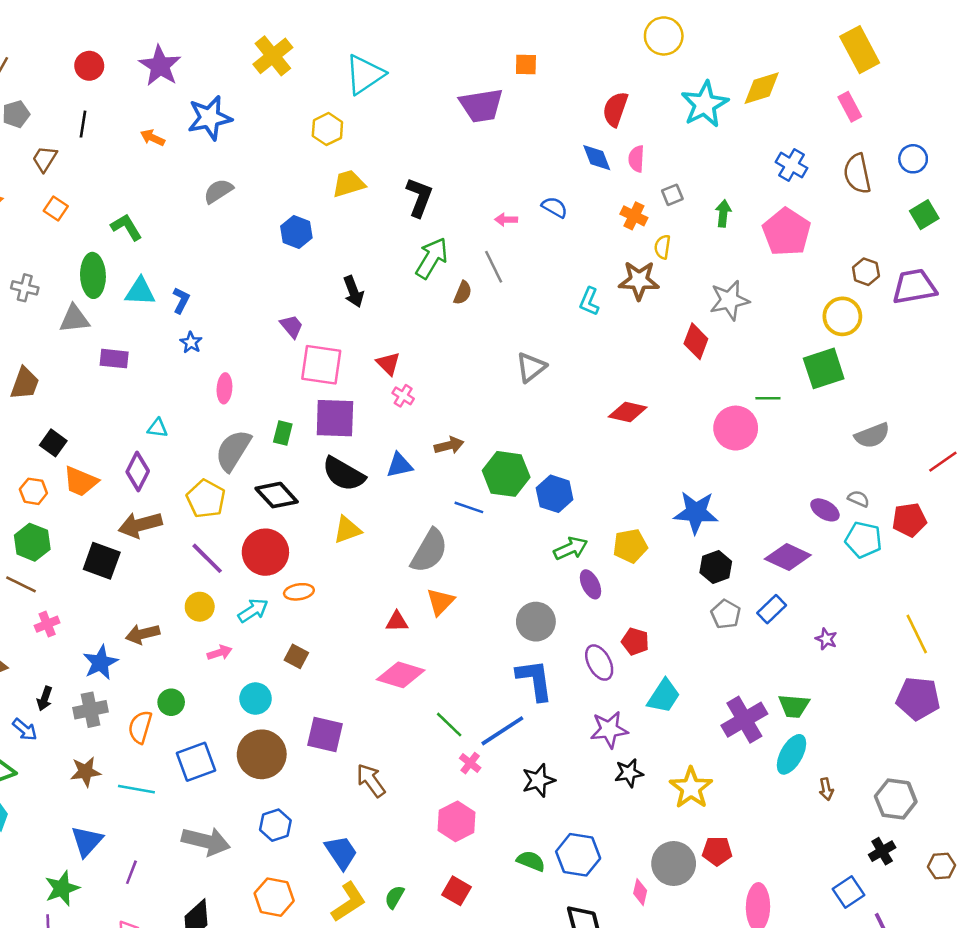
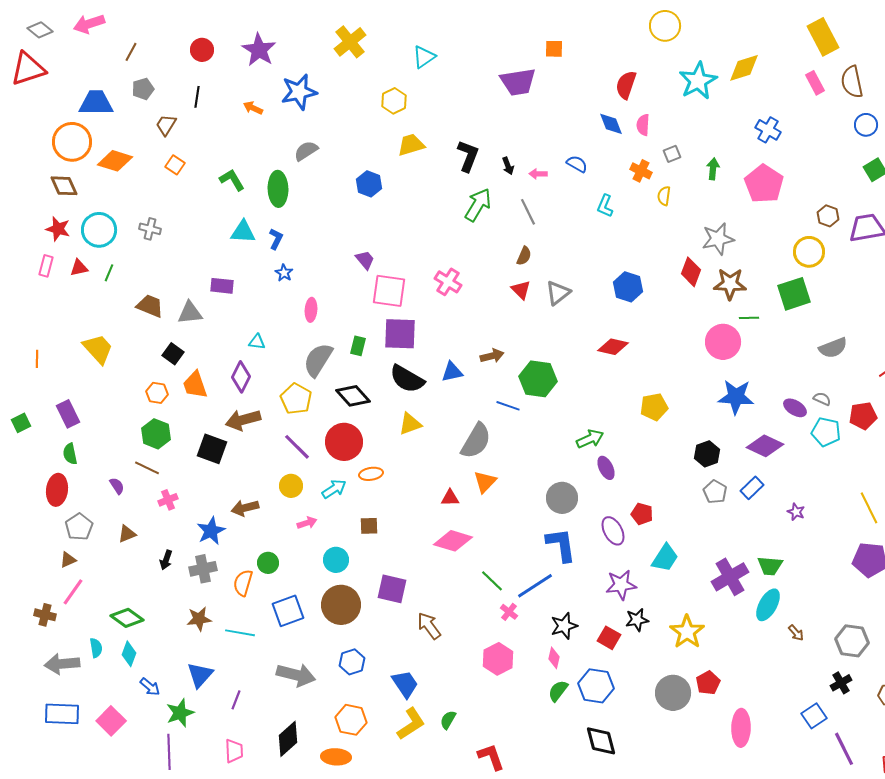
cyan triangle: (365, 74) -> (424, 57), size x0.7
brown semicircle: (857, 174) -> (852, 82), moved
green ellipse: (93, 275) -> (278, 189), moved
brown star: (639, 280) -> (730, 284), moved
black arrow: (354, 292) -> (508, 166), moved, size x0.7
brown semicircle: (463, 293) -> (524, 256), moved
cyan L-shape: (589, 301) -> (605, 206), moved
gray triangle: (74, 319) -> (190, 313), moved
red triangle: (388, 364) -> (521, 290), moved
brown trapezoid: (25, 383) -> (150, 306), turned -88
pink cross: (403, 396) -> (448, 282), moved, size x1.5
red diamond: (628, 412) -> (613, 347), moved
orange trapezoid: (81, 481) -> (195, 385), turned 48
blue hexagon: (555, 494) -> (628, 287), moved
blue star: (696, 512) -> (736, 397), moved
yellow pentagon: (630, 546) -> (654, 407), moved
brown square: (296, 656) -> (369, 526), turned -30
blue arrow: (25, 730) -> (150, 687), moved
brown arrow: (826, 789) -> (796, 633), turned -30
red pentagon: (717, 851) -> (708, 683), turned -30
green semicircle: (531, 861) -> (558, 691), turned -75
red square: (456, 891) -> (609, 638), moved
pink diamond: (640, 892) -> (554, 658), moved

